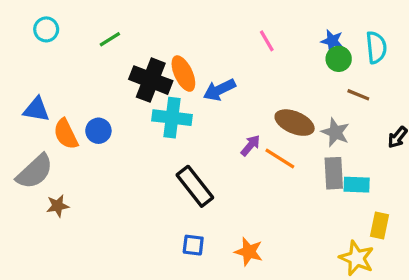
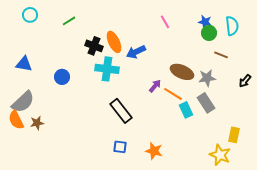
black cross: (151, 80) -> (94, 46), size x0.7
gray star: (335, 132) -> (207, 78), turned -30
orange semicircle: (66, 134) -> (16, 120), moved
gray rectangle: (334, 173) -> (206, 103), turned -30
cyan rectangle: (357, 185) -> (186, 110), moved, turned 63

